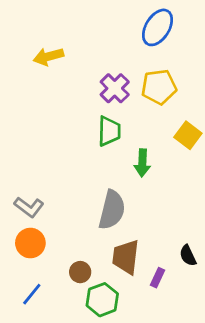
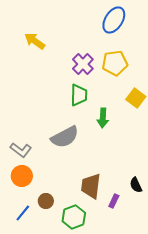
yellow arrow: (48, 56) -> (35, 41), turned 50
gray semicircle: (112, 210) -> (65, 137), moved, turned 48
brown circle: (80, 272) -> (46, 201), moved

